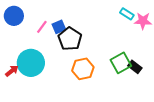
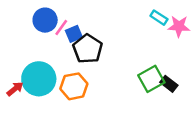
blue circle: (14, 16) -> (45, 20), moved
pink line: (42, 27) -> (61, 28), moved
orange hexagon: (83, 69) -> (74, 86), moved

